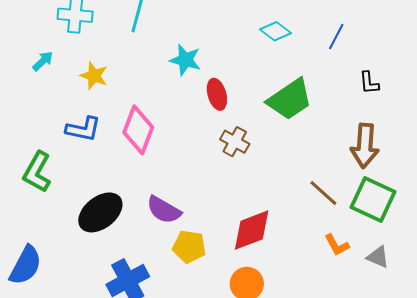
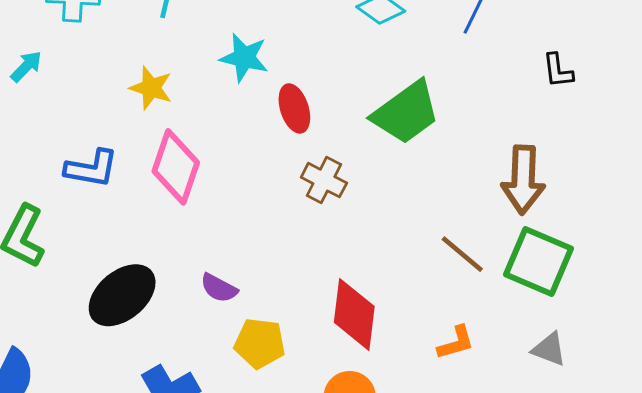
yellow star: (94, 76) -> (151, 88), moved
black L-shape: (369, 83) -> (558, 71), moved
purple semicircle: (164, 210) -> (219, 288), size x0.7
red diamond: (252, 230) -> (354, 314), turned -60
orange L-shape: (337, 245) -> (456, 343), moved, turned -76

